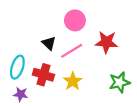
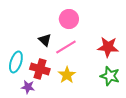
red star: (106, 42) -> (108, 47), moved
green star: (119, 82) -> (110, 76), turned 30
purple star: (21, 94) -> (28, 87), moved

